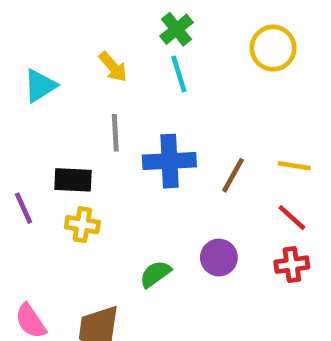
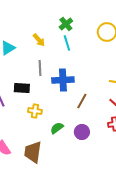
brown line: (233, 175) -> (82, 101), moved
yellow cross: (82, 225) -> (35, 111), moved
purple circle: (219, 258) -> (82, 132), moved

